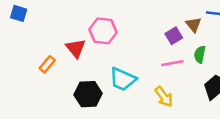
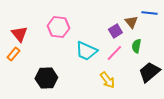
red triangle: (76, 48) -> (19, 34), moved
pink line: (172, 63) -> (114, 53), turned -36
cyan trapezoid: (123, 79) -> (86, 51), moved

